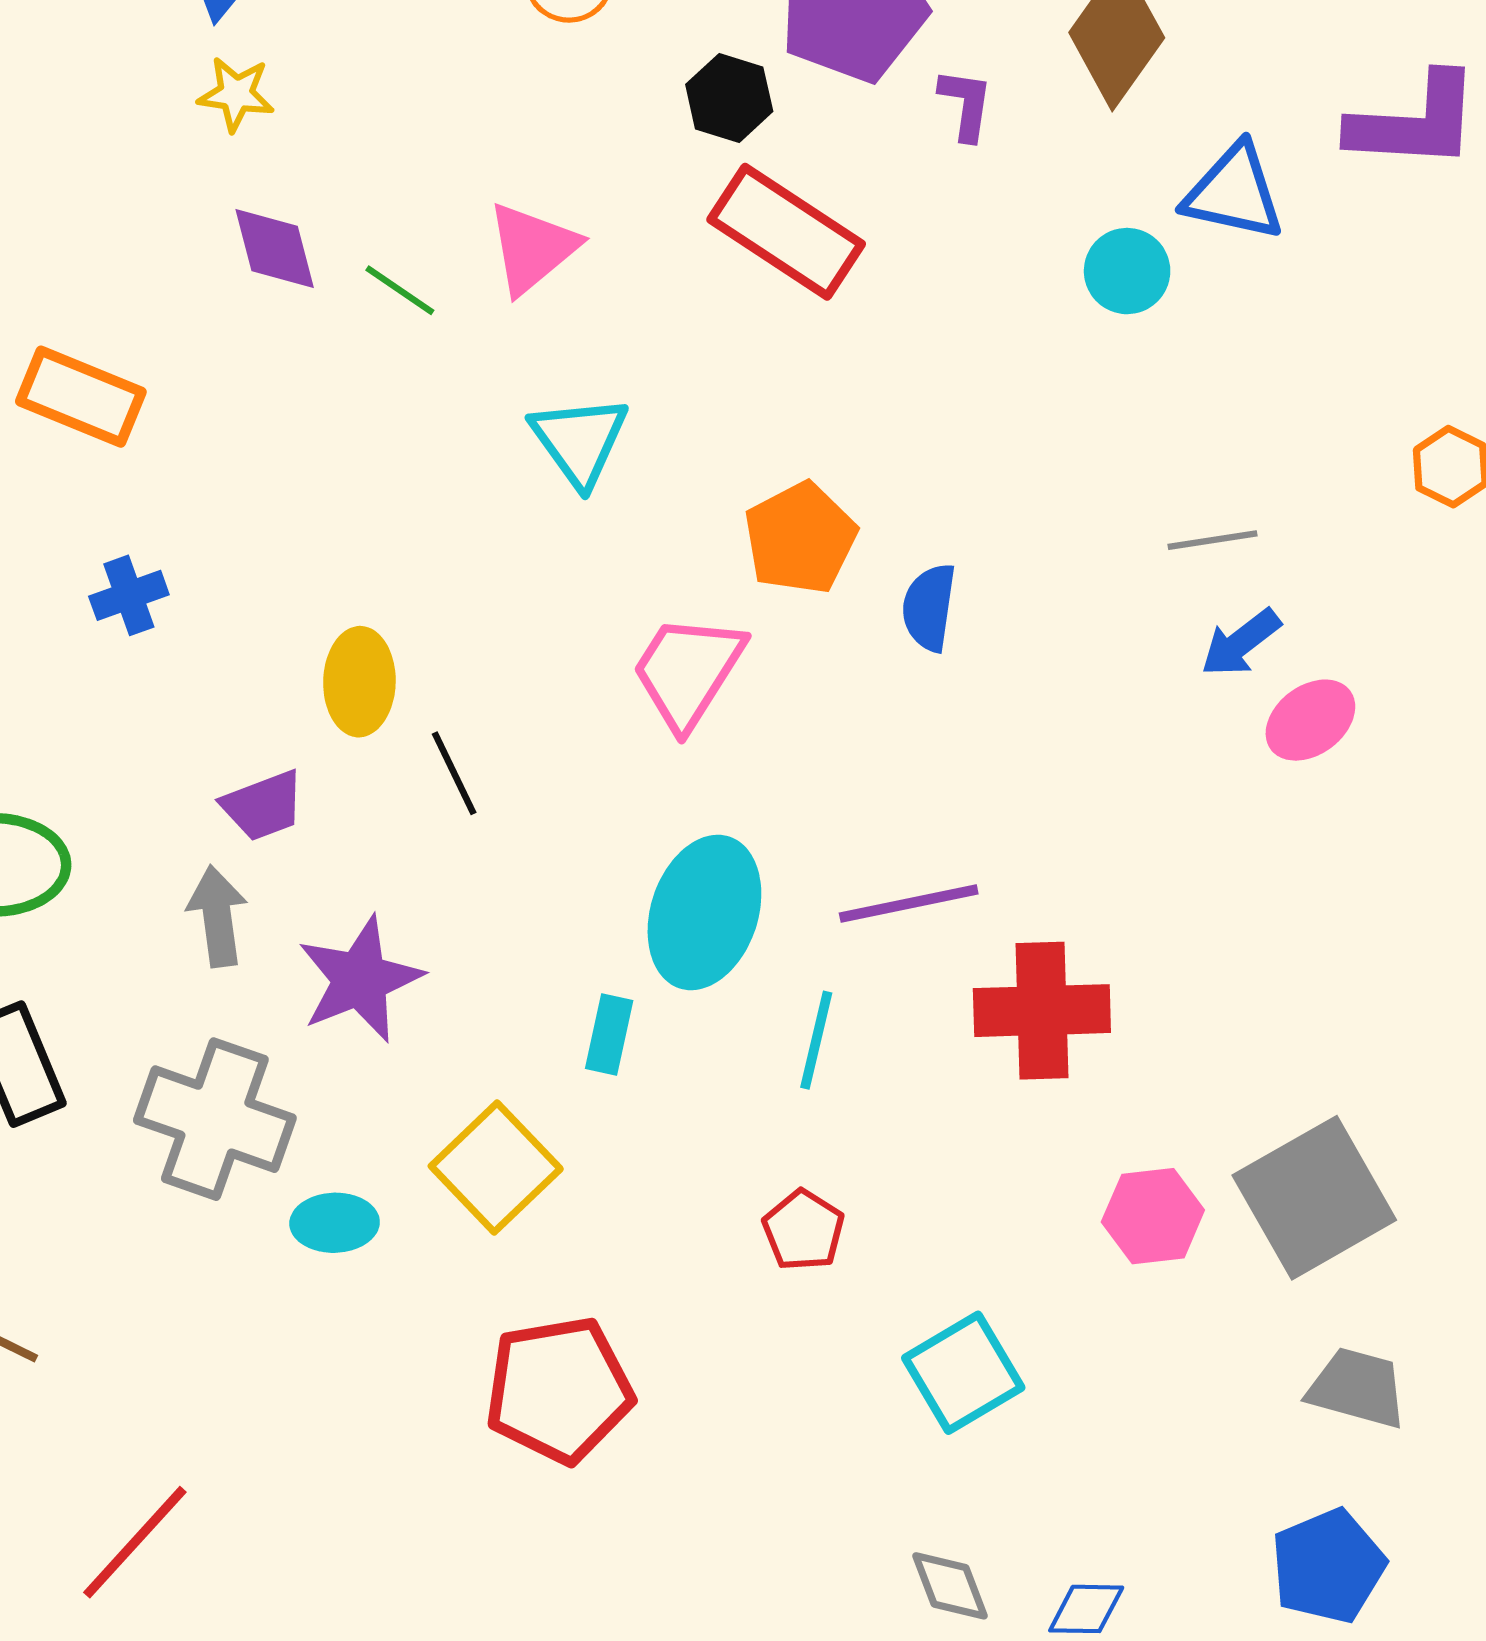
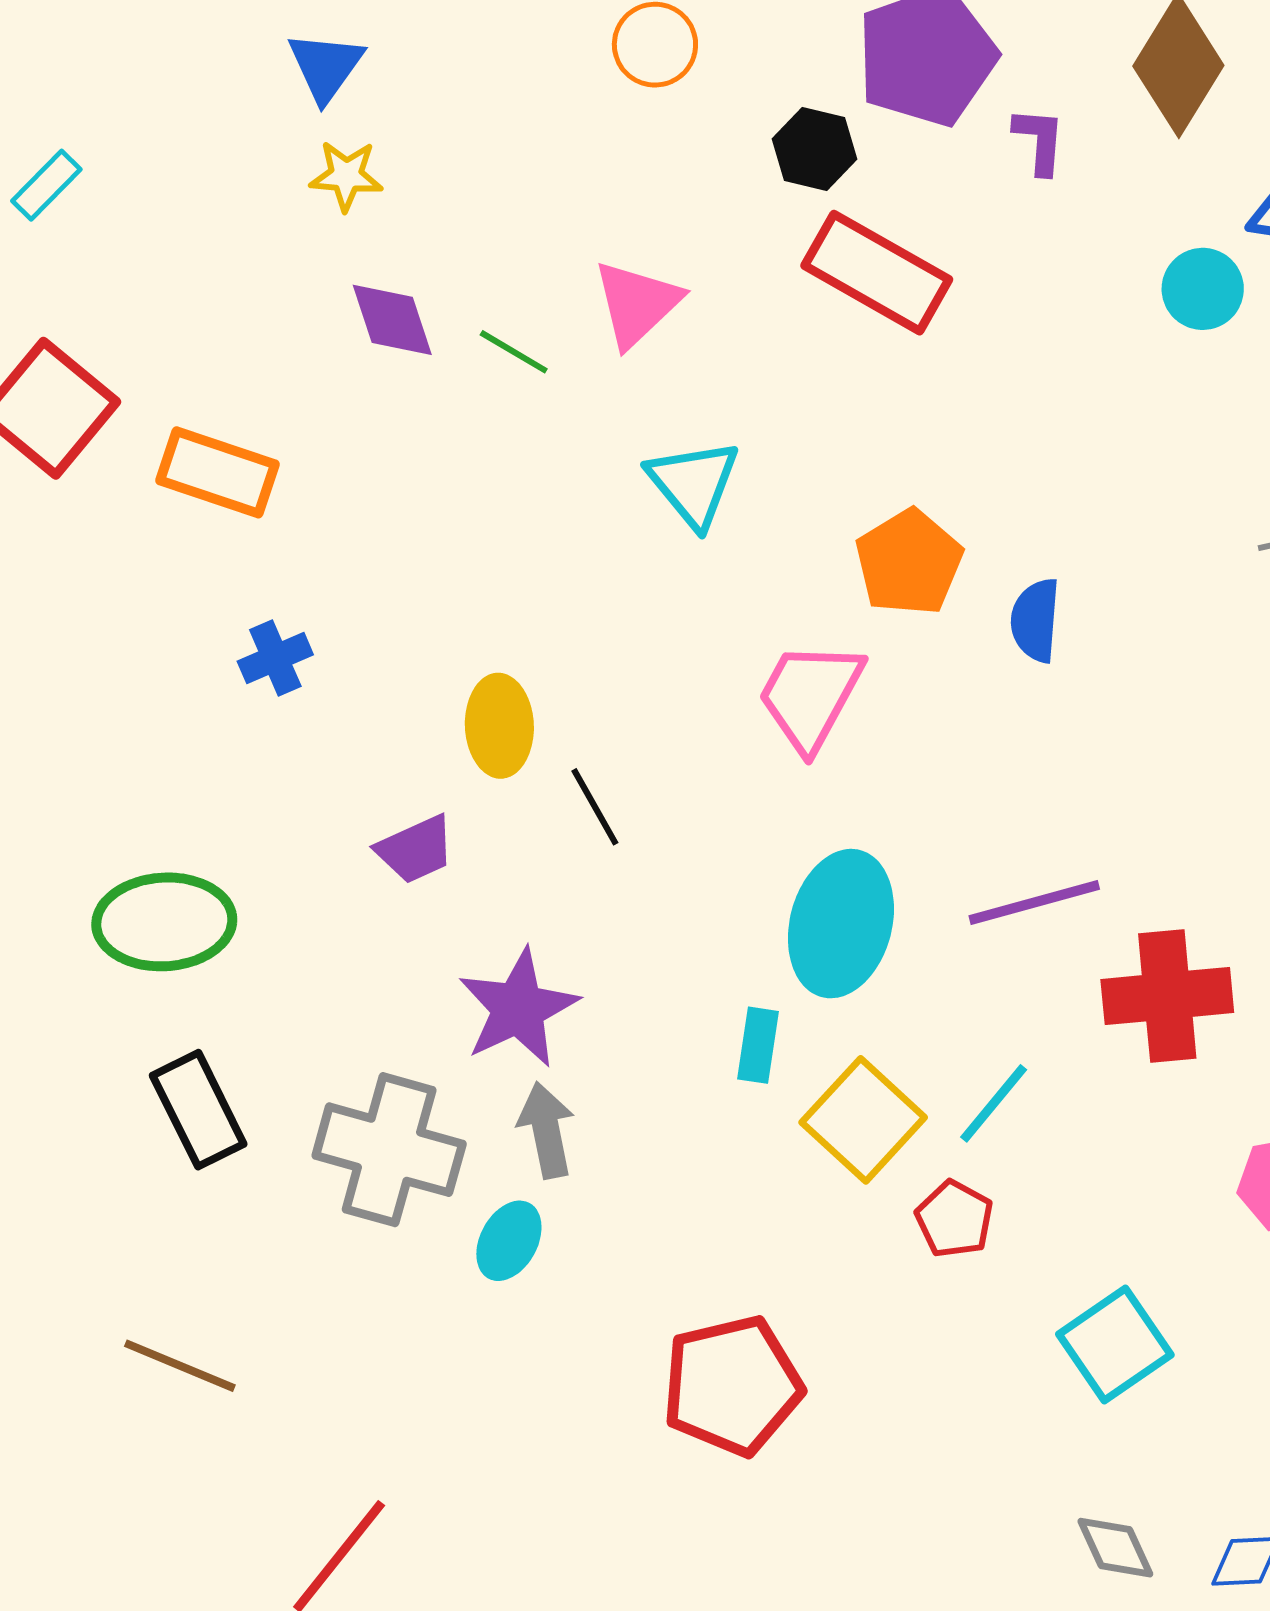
gray arrow: (217, 916) -> (546, 1130), moved
cyan line: (816, 1040) -> (994, 1103), moved, turned 30
yellow square: (496, 1168) -> (863, 1120), moved
cyan ellipse: (335, 1223) -> (509, 1241), turned -56

